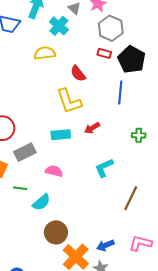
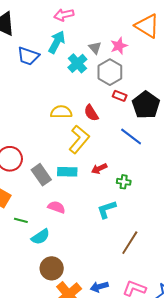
gray hexagon: (111, 28) -> (110, 72), moved
yellow semicircle: (45, 53) -> (61, 112), moved
blue line: (120, 93) -> (131, 137), turned -65
yellow L-shape: (69, 101) -> (79, 139), turned -128
green cross: (139, 135) -> (124, 182), moved
gray rectangle: (25, 152) -> (41, 175), moved, turned 75

